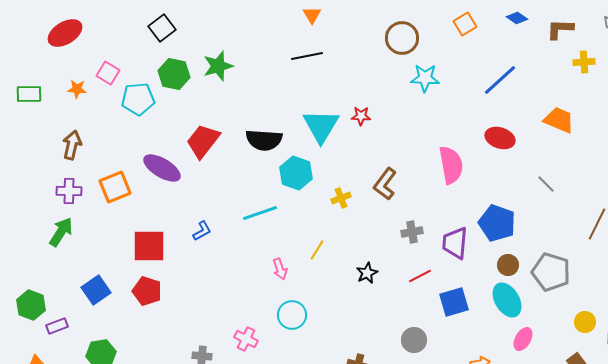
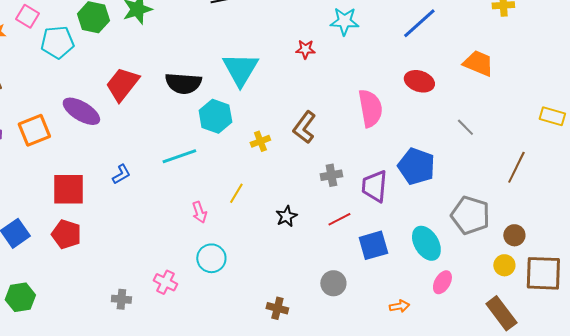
red star: (361, 116) -> (305, 49), moved
brown circle: (508, 265) -> (514, 235), moved

